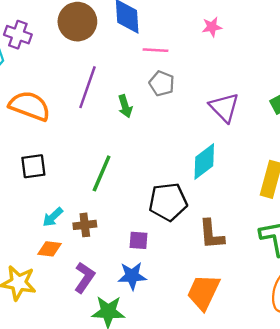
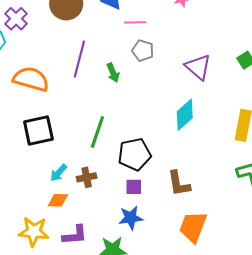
purple cross: (18, 35) -> (16, 19), turned 30
black square: (33, 166) -> (38, 131), size x1.4
black pentagon: (168, 202) -> (134, 154), moved
brown L-shape: (211, 234) -> (179, 184), moved
purple L-shape: (84, 277) -> (75, 235), moved, turned 56

